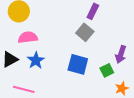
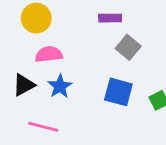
purple rectangle: (93, 11) -> (110, 18), moved, turned 63

